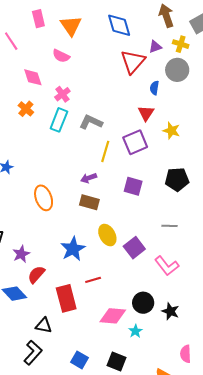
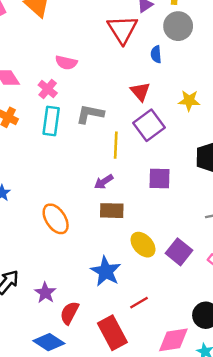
pink semicircle: (61, 56) -> (66, 63), moved
red triangle: (146, 113) -> (140, 92), moved

